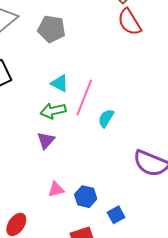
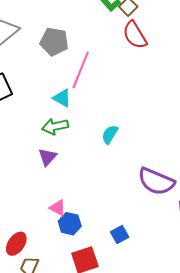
pink line: (84, 97) -> (81, 70), moved
pink triangle: (56, 189) -> (58, 208), turned 42
blue hexagon: (86, 197) -> (70, 224), moved

